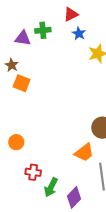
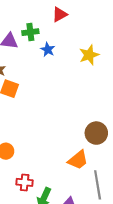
blue star: (79, 33) -> (48, 50), moved

